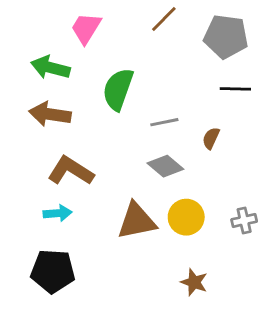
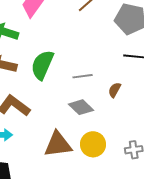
green semicircle: (118, 89) -> (42, 65), moved

